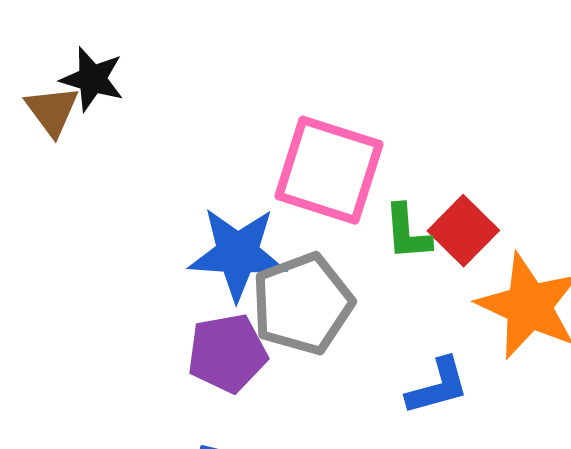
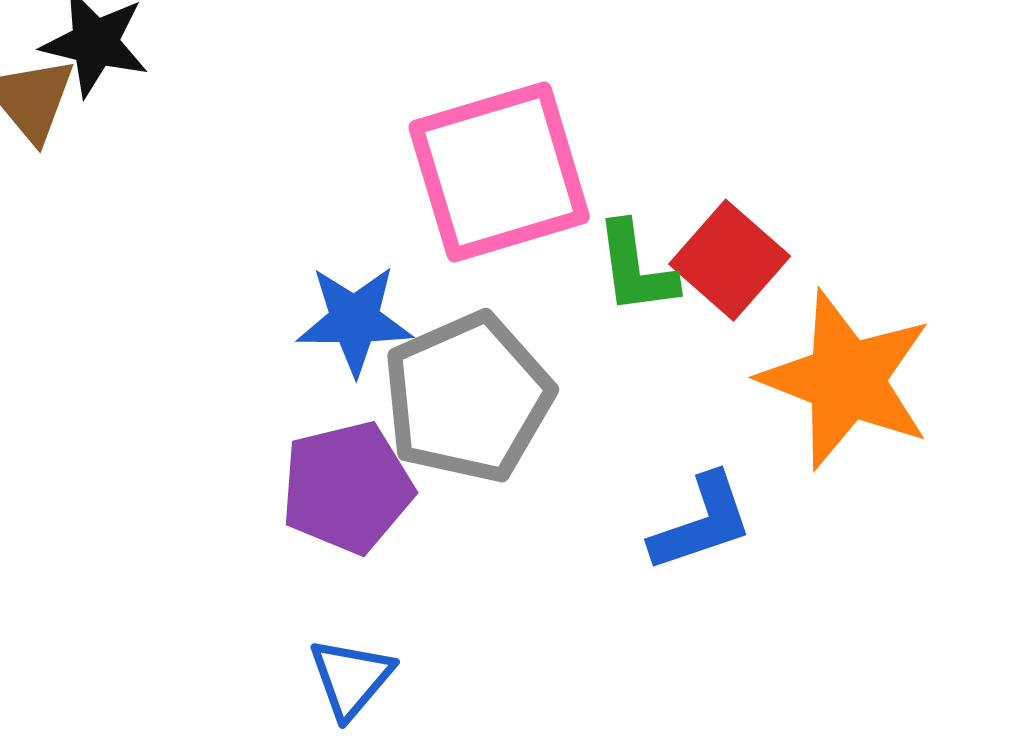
pink square: (329, 170) -> (499, 172), turned -31
blue star: (238, 254) -> (355, 320), size x0.7

